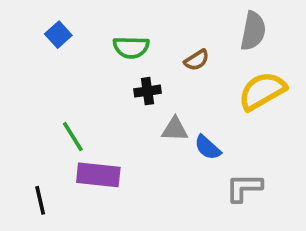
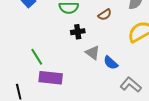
gray triangle: (175, 129) -> (93, 53), turned 35
gray L-shape: (244, 188) -> (131, 85), turned 40

